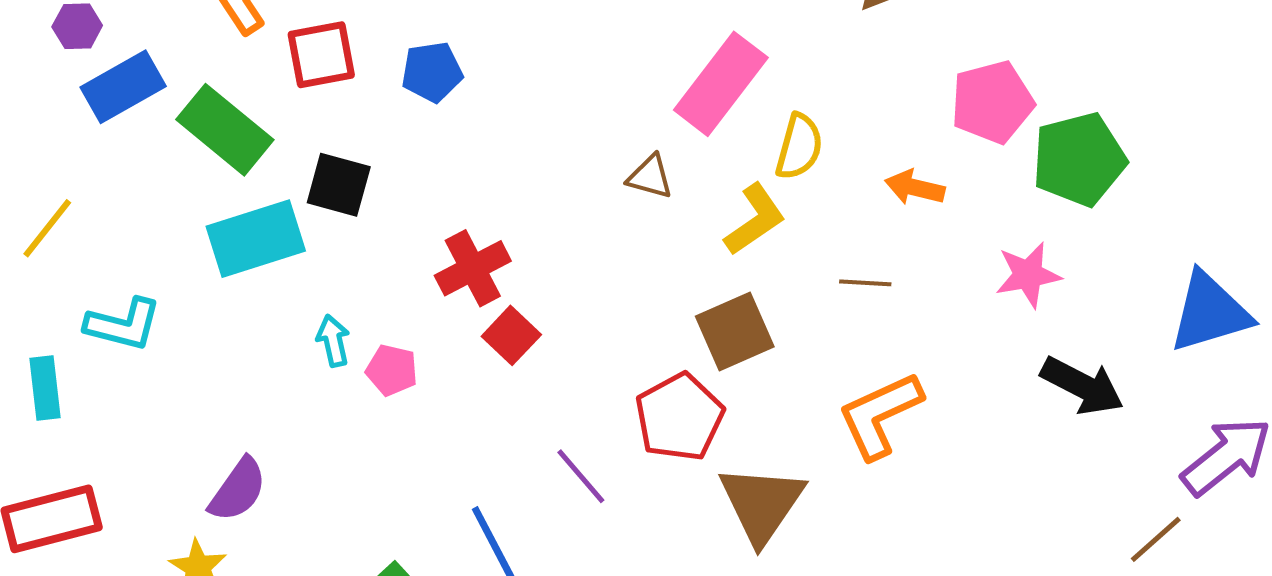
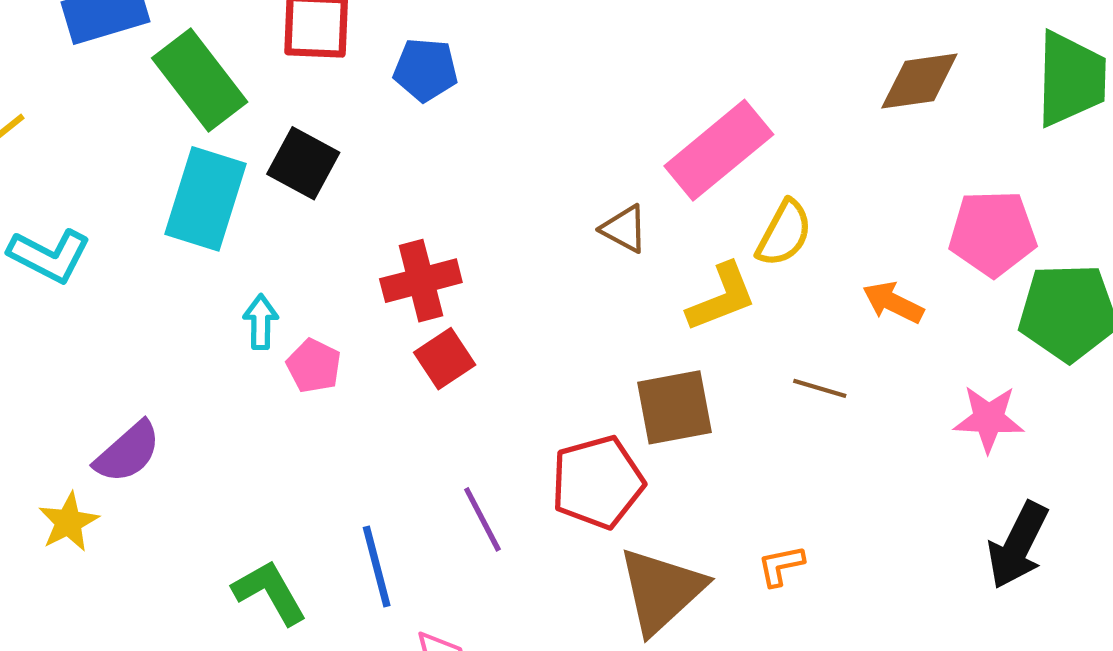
cyan rectangle: (256, 239) -> (205, 199), turned -68
black arrow: (1082, 386) -> (1018, 545), turned 76
orange L-shape: (880, 415) -> (781, 566), moved, size x0.5

